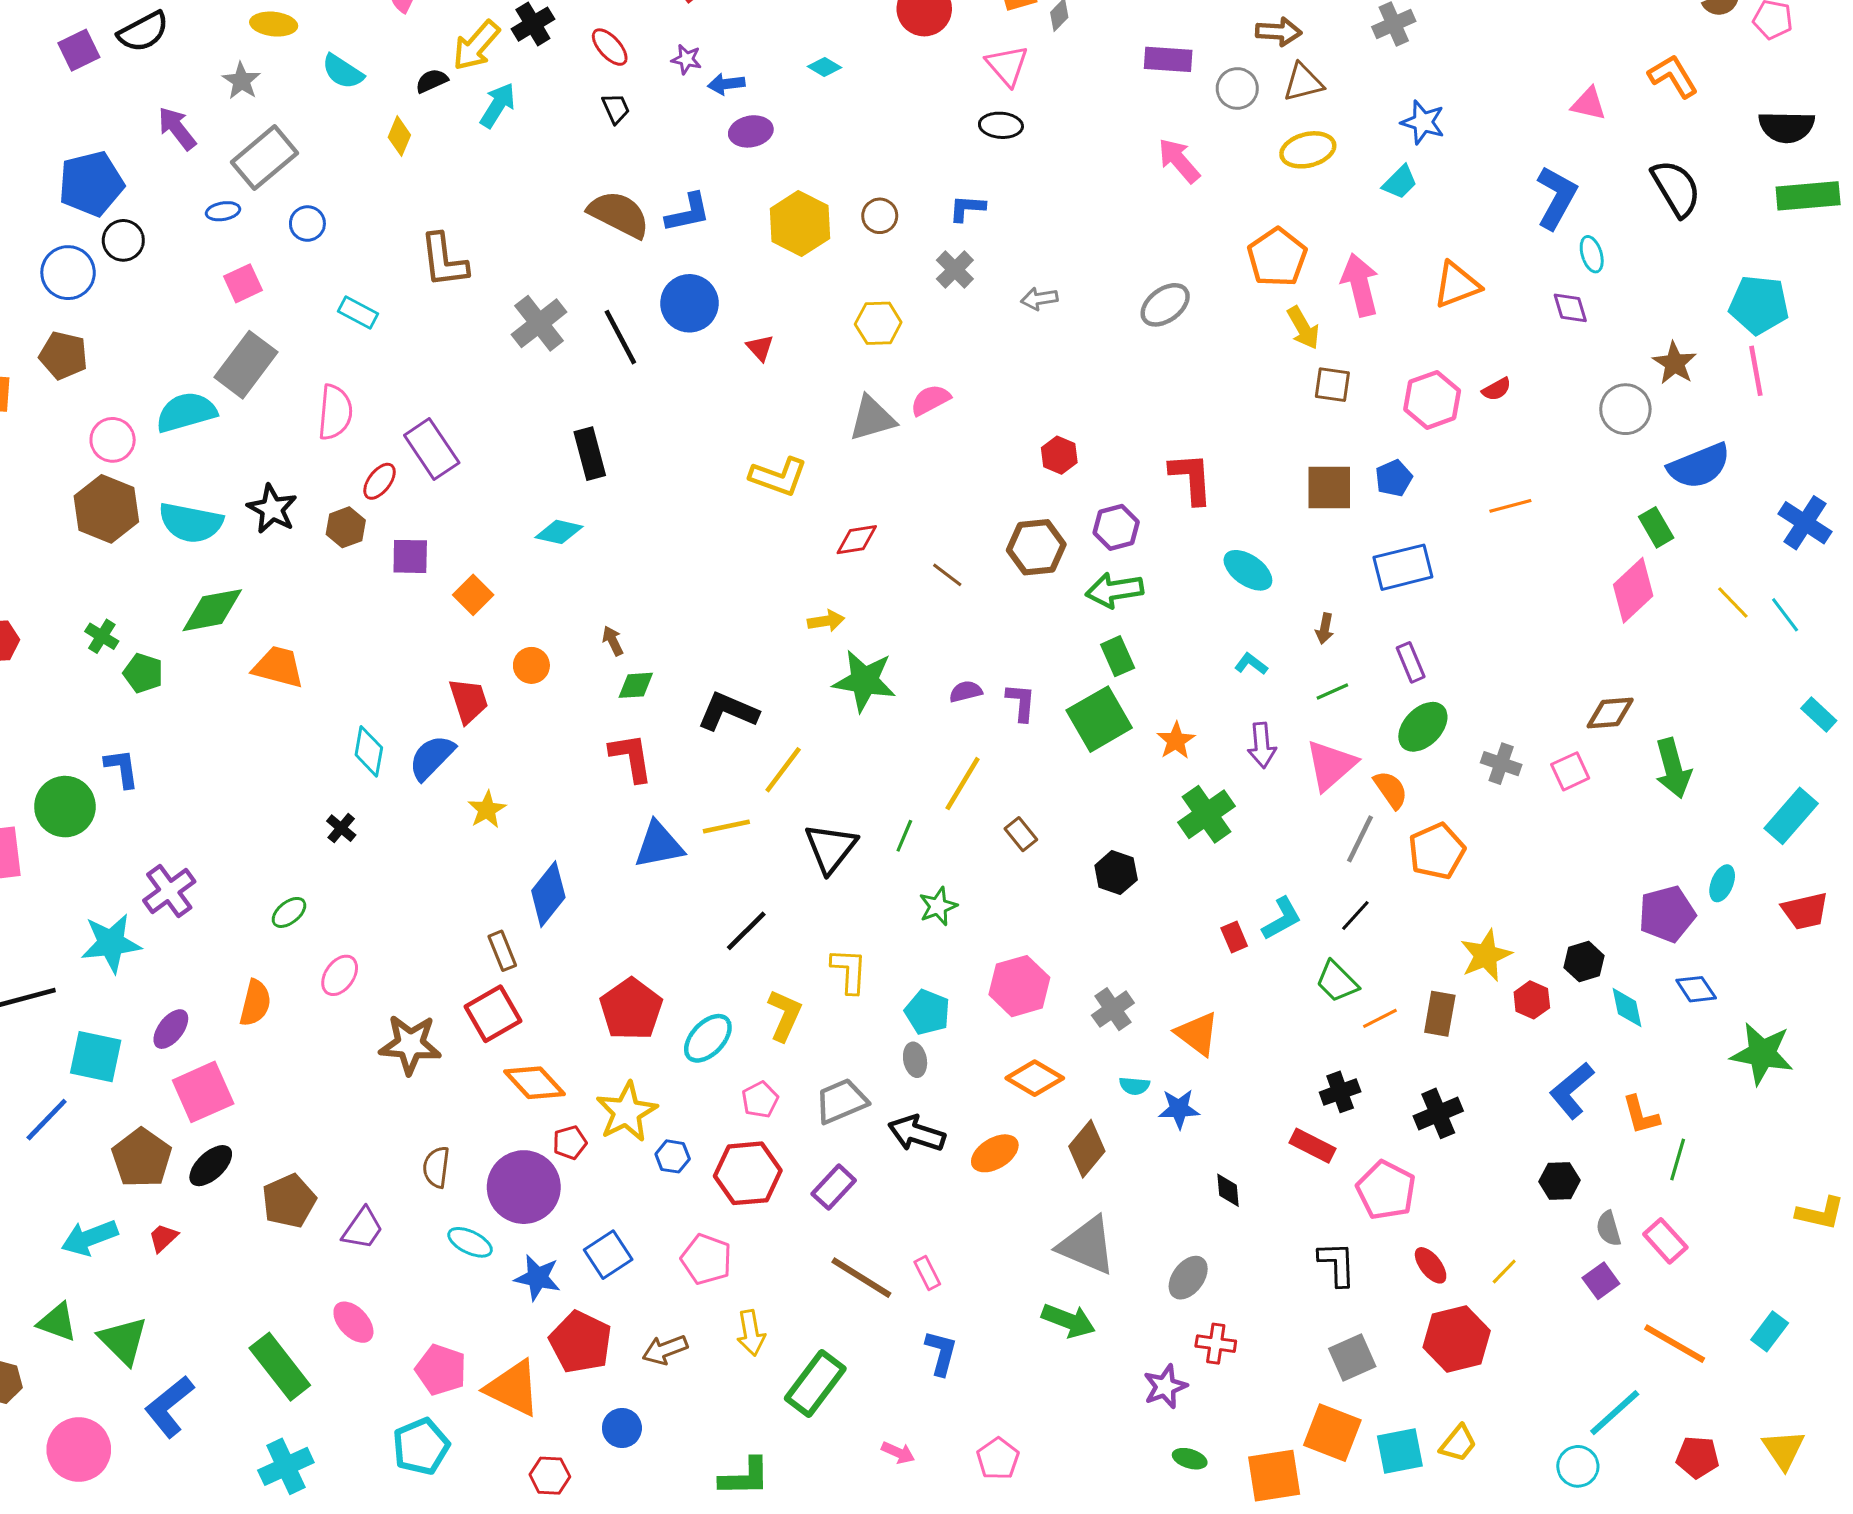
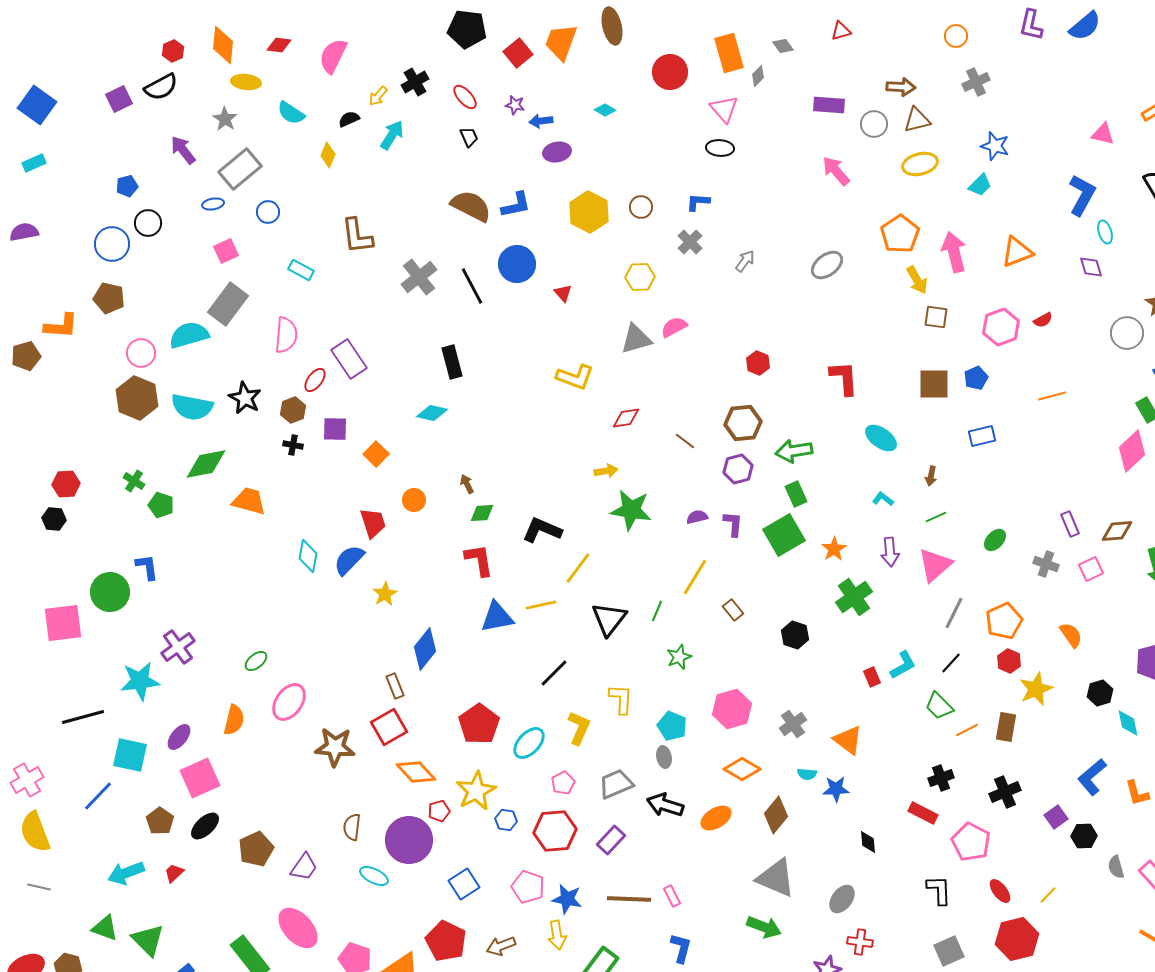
yellow arrow: (476, 46) -> (378, 96), size x0.6
blue pentagon: (91, 184) -> (127, 186), size x0.5
gray arrow: (1039, 299) -> (745, 261), turned 135
purple hexagon: (1116, 527) -> (738, 469), moved
blue rectangle: (1403, 567) -> (982, 436), size x0.7
purple rectangle: (1411, 662) -> (1070, 524), moved
green ellipse: (1423, 727) -> (995, 540), size x0.7
orange semicircle: (1391, 790) -> (1071, 635), moved
black cross: (341, 828) -> (293, 445), moved, turned -30
pink ellipse: (340, 975) -> (289, 702), size x1.4
red hexagon: (1532, 1000) -> (1009, 661), moved
brown pentagon: (142, 1158) -> (160, 821), size x0.7
blue star: (538, 1278) -> (567, 899), moved
brown line: (861, 1278) -> (629, 899), turned -30
purple square: (1601, 1281) -> (1056, 817), moved
pink ellipse: (353, 1322) -> (298, 928), size x1.5

